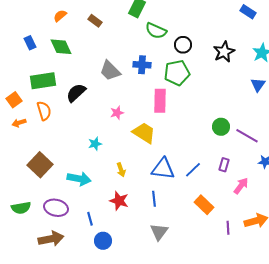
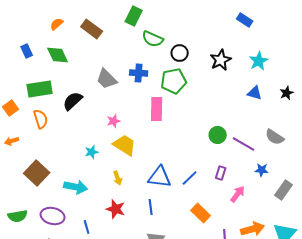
brown rectangle: (95, 21) -> (92, 29), size x1.5
blue triangle: (258, 85) -> (255, 93), turned -49
orange arrow: (19, 123) -> (12, 141), moved
yellow trapezoid: (144, 133) -> (125, 145), moved

